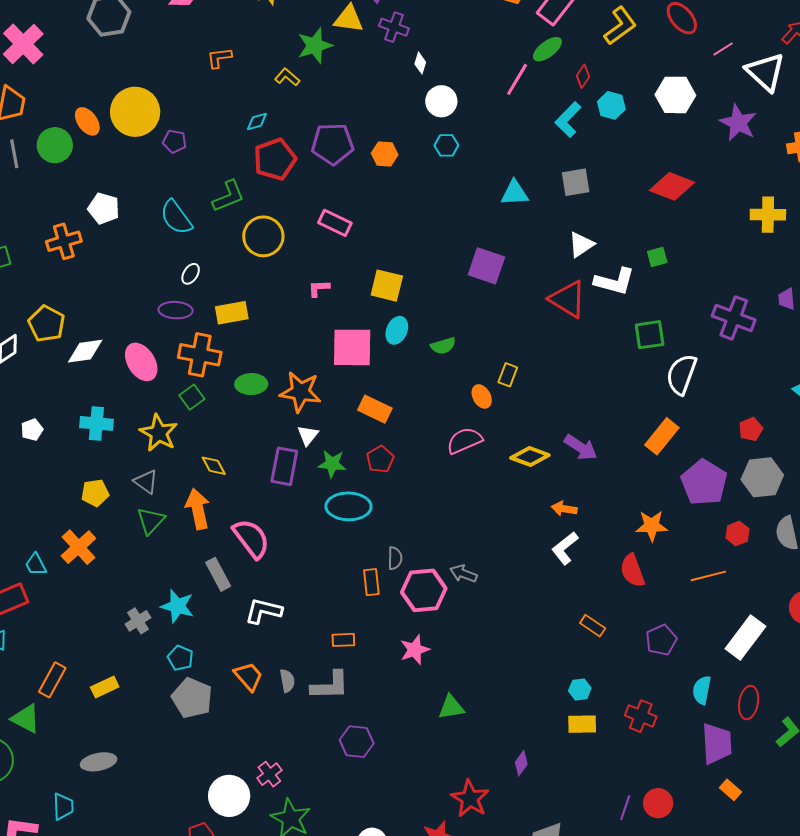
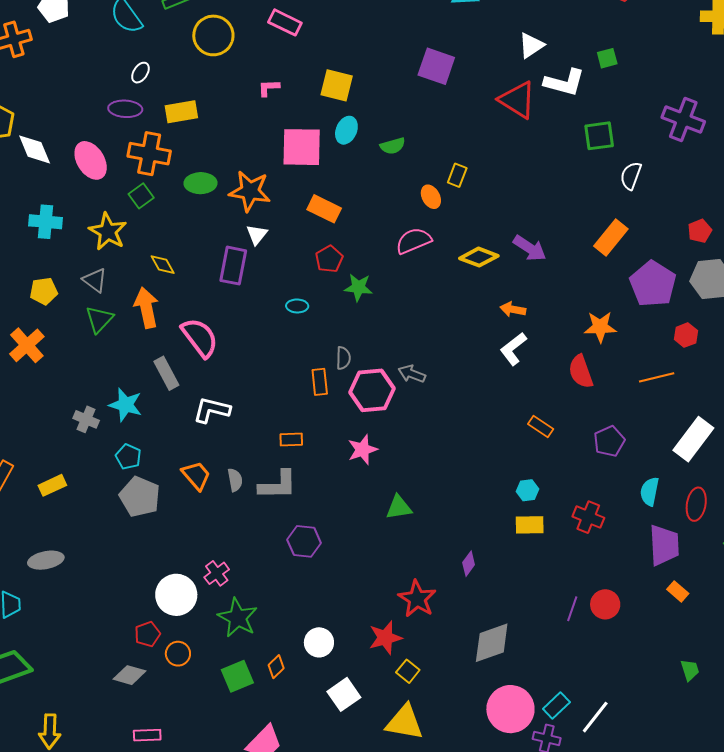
white diamond: (85, 351) -> (35, 149), turned 75
white semicircle: (681, 374) -> (631, 176), size x0.7
green star: (332, 464) -> (358, 287), moved
cyan ellipse: (348, 506) -> (297, 306), size x0.5
gray cross: (138, 621) -> (86, 419), turned -35

